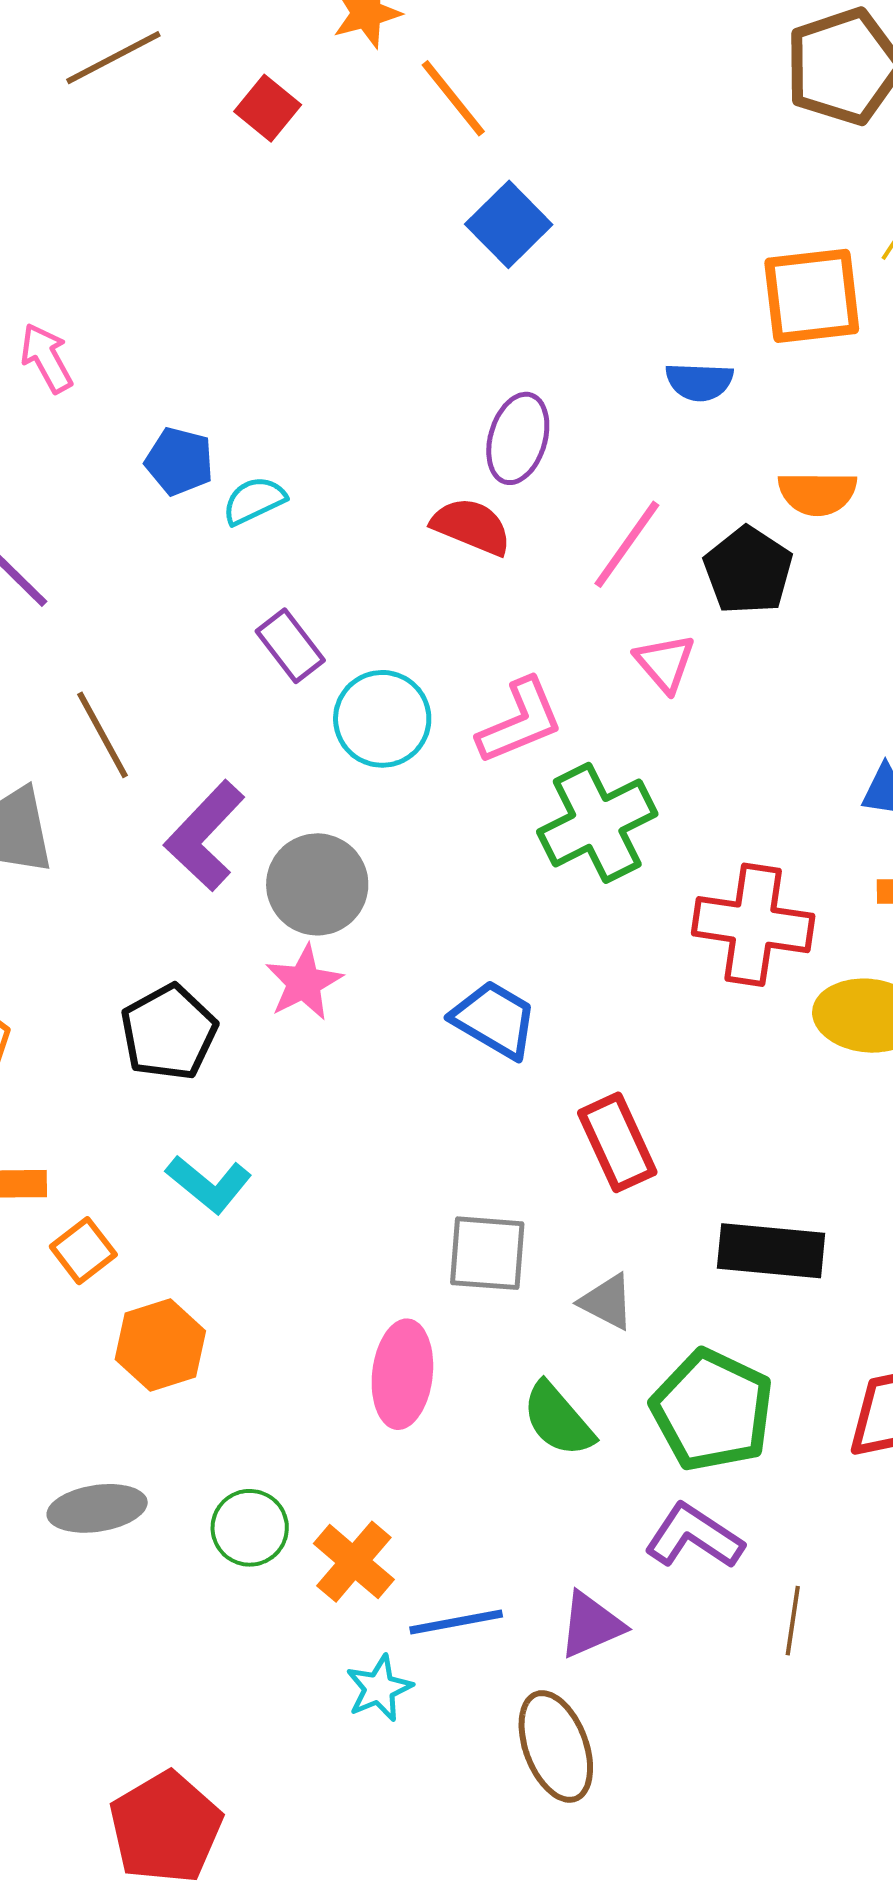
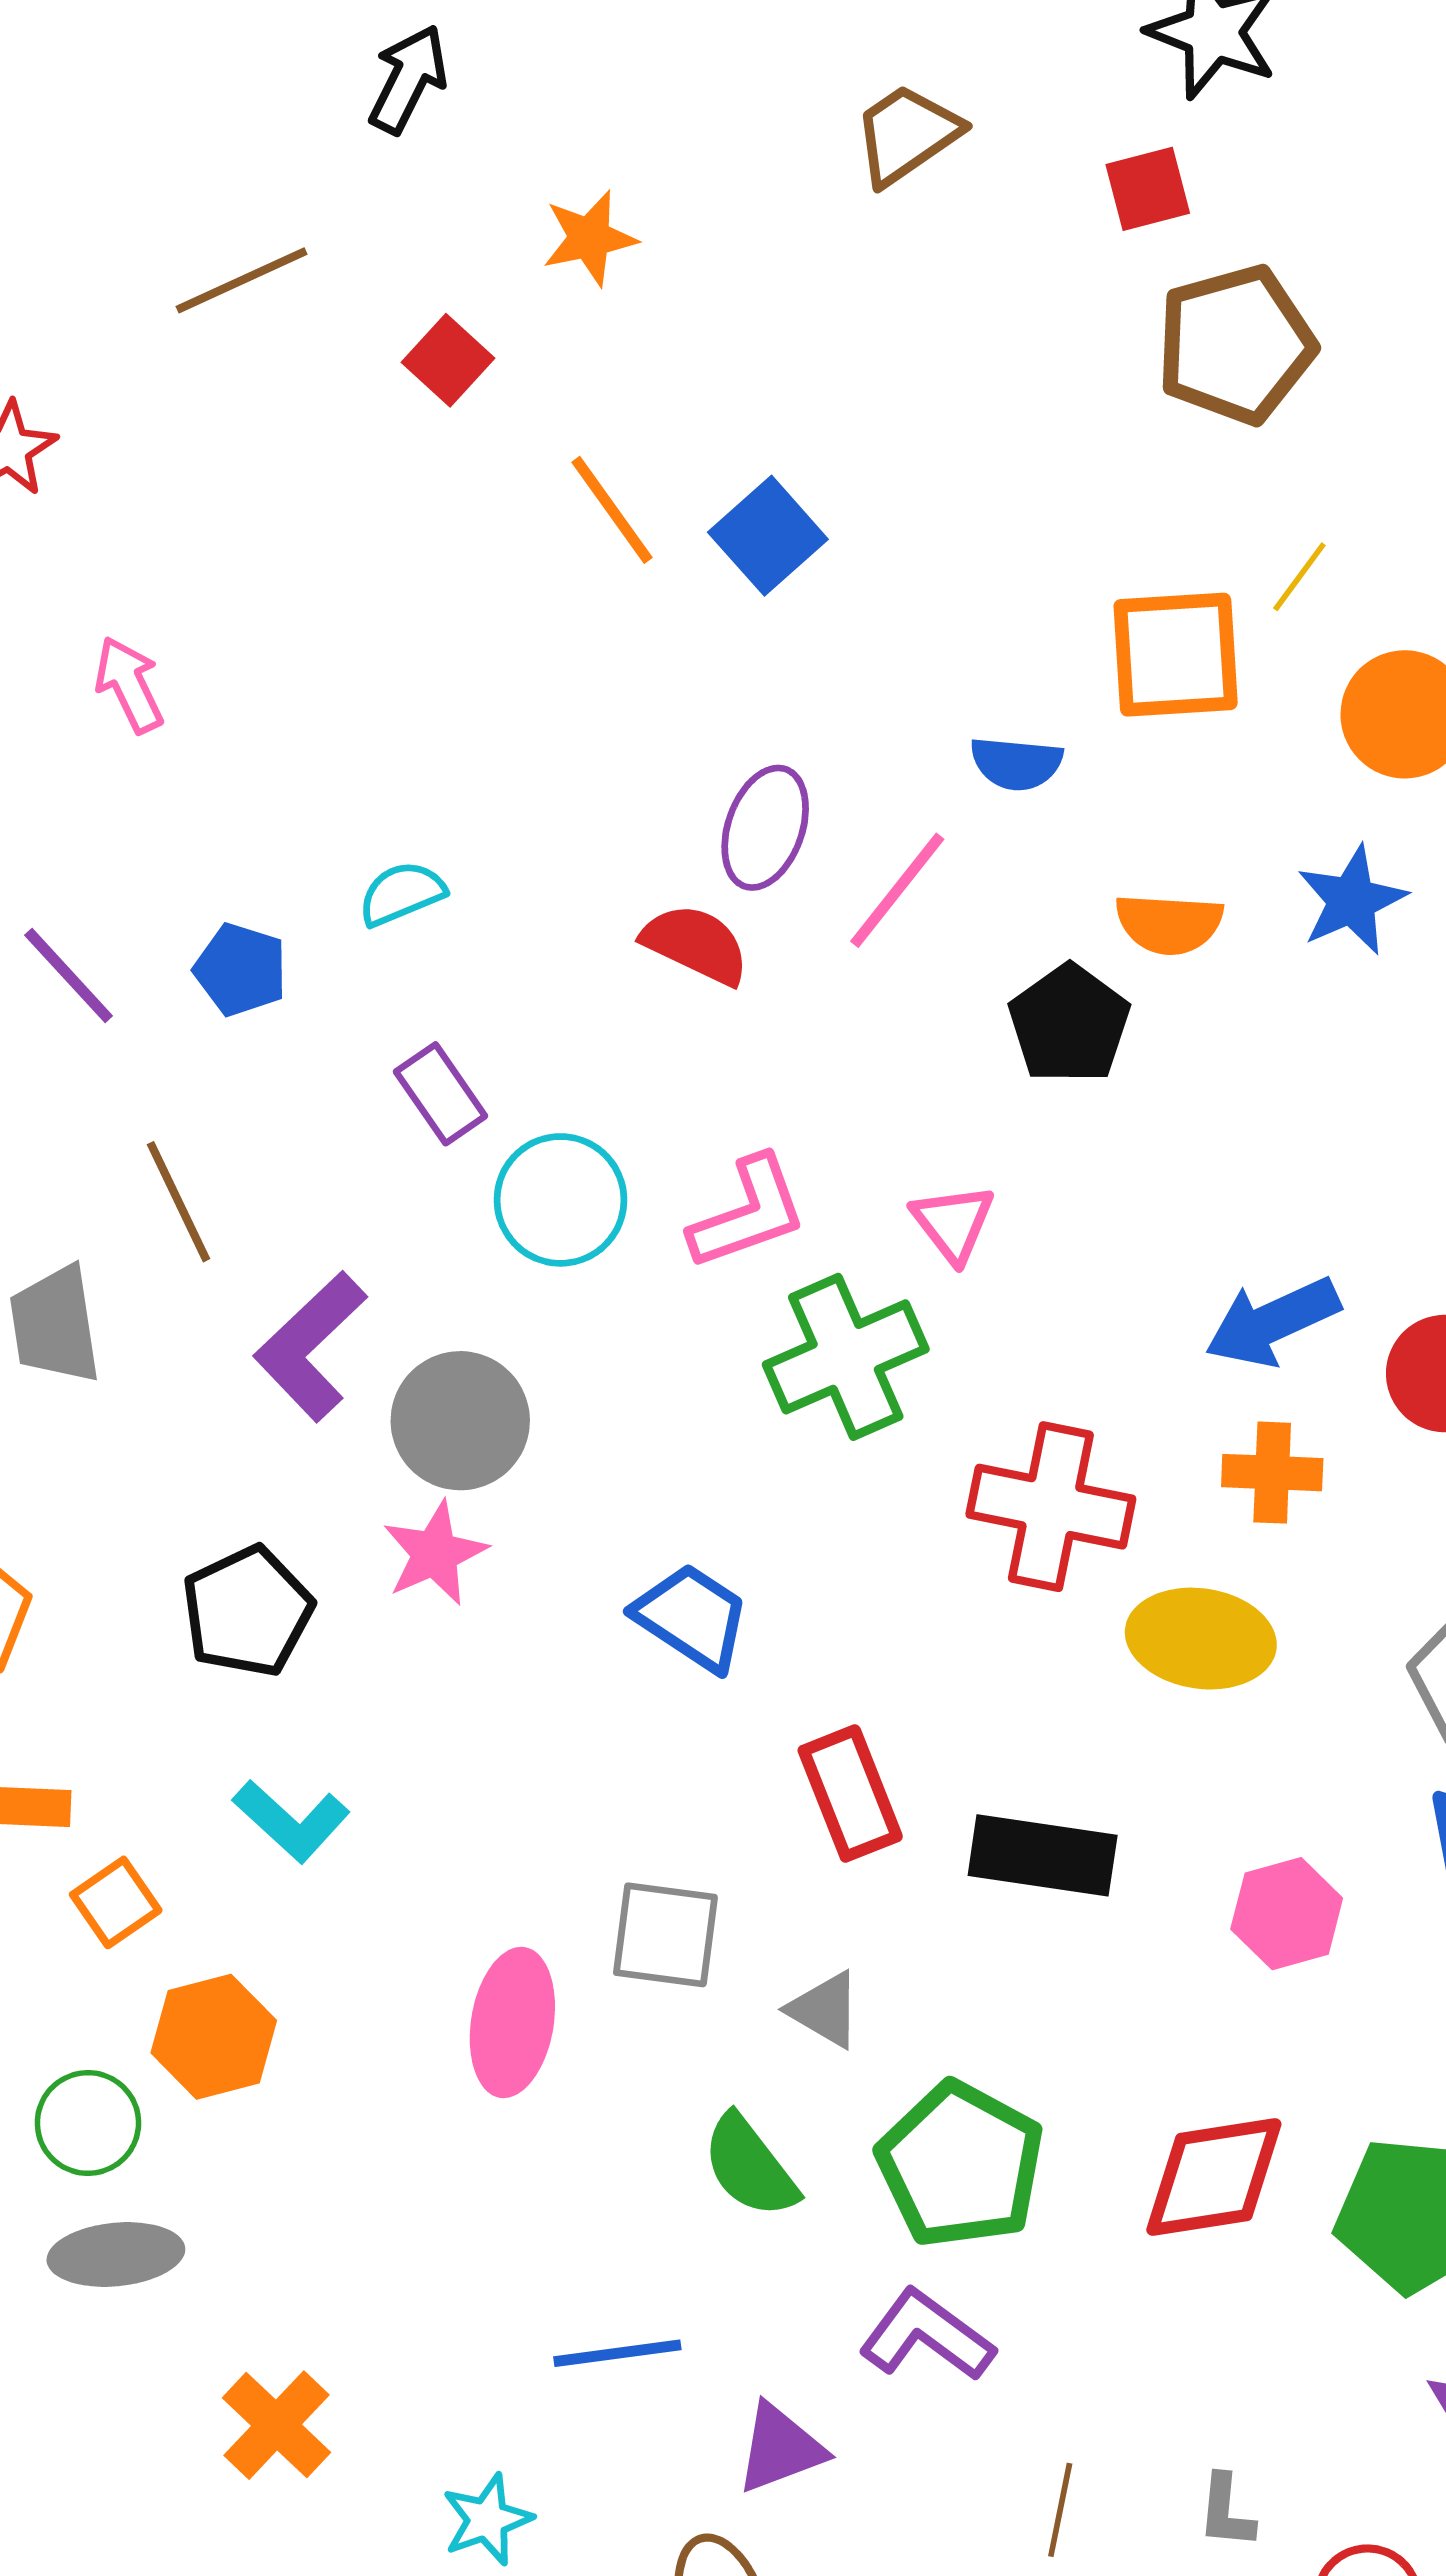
orange line: (453, 98) -> (612, 510), moved
blue pentagon: (179, 461) -> (241, 970), moved
pink line: (627, 544) -> (897, 890), moved
pink triangle: (665, 663) -> (953, 1223), moved
black rectangle: (771, 1251) -> (1043, 1855), moved
pink ellipse: (402, 1374) -> (512, 2022), moved
green circle: (250, 1528) -> (88, 2123), moved
orange cross: (354, 1562) -> (277, 2425), moved
brown line: (793, 1621) -> (1060, 2510), moved
blue line: (456, 1622) -> (617, 2353), moved

